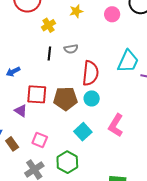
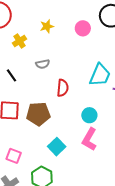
black line: (49, 54) -> (12, 75), moved, turned -40
red semicircle: (90, 73) -> (63, 88), size x0.7
cyan circle: (92, 98) -> (89, 115), moved

